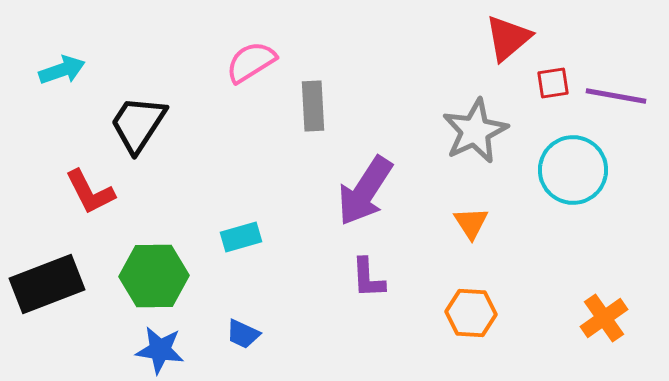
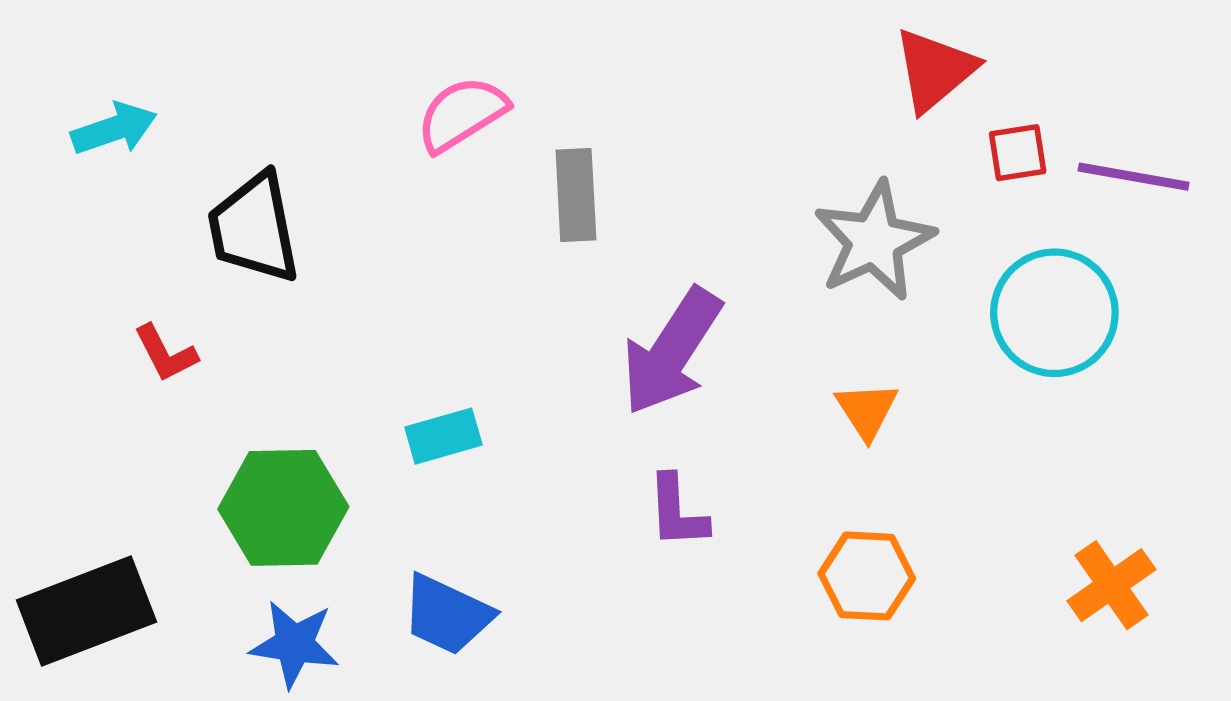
black trapezoid: (138, 124) -> (254, 228), turned -44
red L-shape: (90, 192) -> (166, 353), size x0.7
black rectangle: (47, 284) -> (86, 611), moved
blue trapezoid: (243, 334) -> (447, 615), size x1.5

